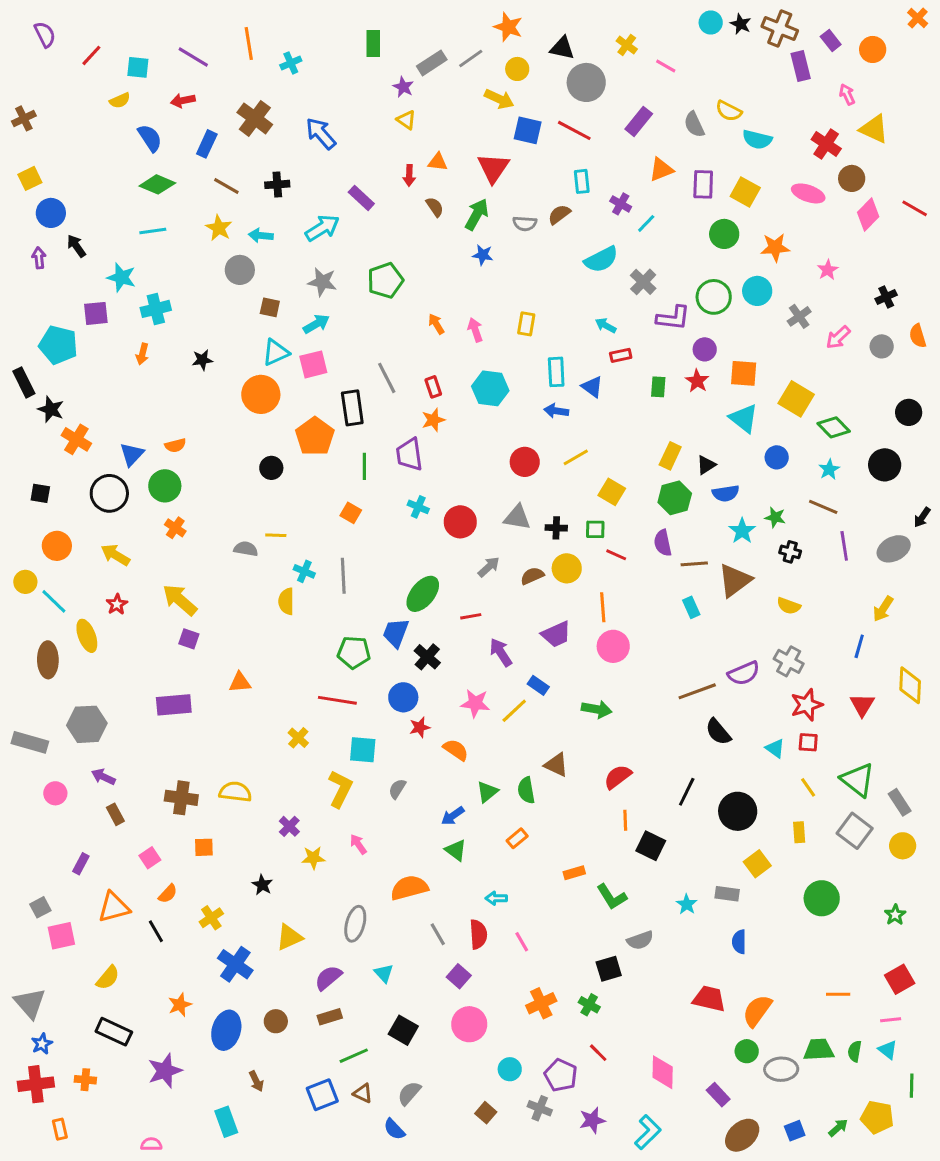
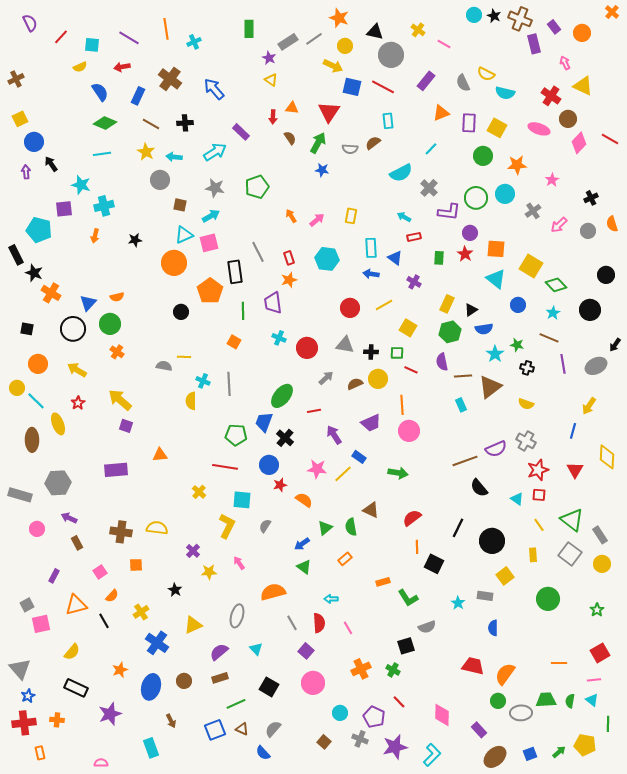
purple cross: (621, 204) -> (414, 282), moved
pink arrow: (475, 330) -> (317, 220), turned 70
purple star: (592, 1120) -> (395, 747), size x1.4

